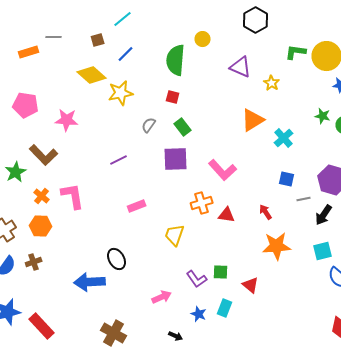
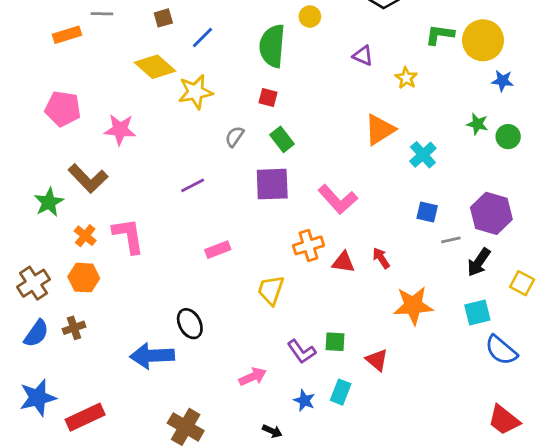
purple triangle: (241, 67) -> (363, 56), size x0.7
red arrow: (266, 212) -> (381, 258), moved
red rectangle: (42, 326) -> (85, 417), turned -72

